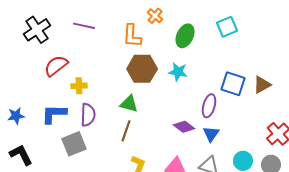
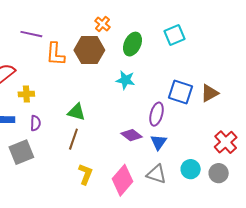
orange L-shape: (132, 36) -> (55, 54), moved
brown hexagon: (142, 69) -> (89, 50), moved
purple semicircle: (88, 115) -> (35, 123), size x0.7

